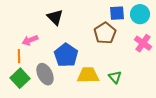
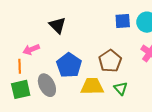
brown pentagon: (105, 33) -> (110, 61), moved
green square: (20, 78) -> (21, 89), turned 30

